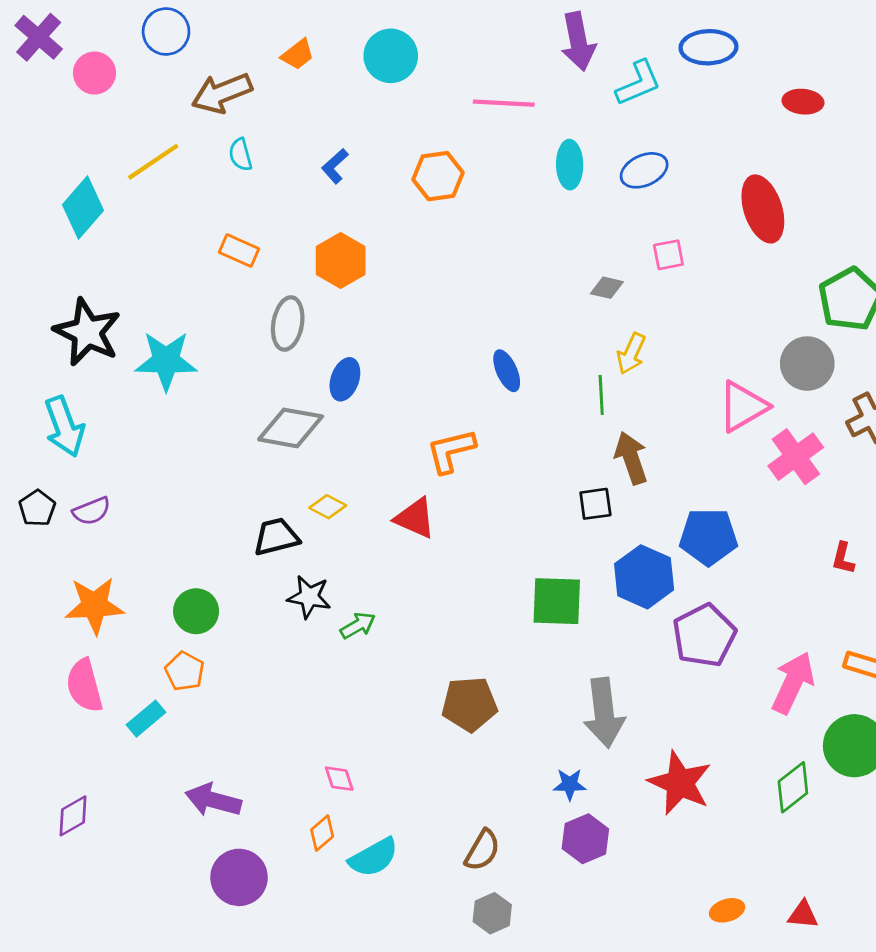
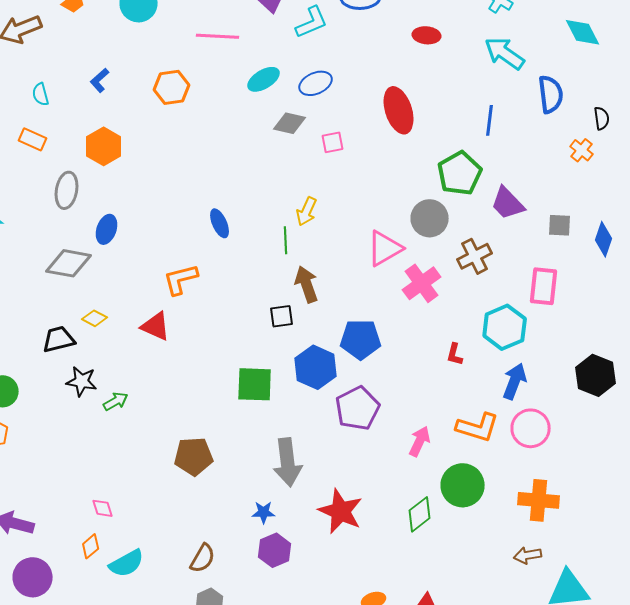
cyan semicircle: (240, 155) -> (41, 94), moved
cyan ellipse: (570, 165) -> (264, 79), turned 60
gray diamond: (607, 288) -> (290, 123), moved, size x1.4
pink arrow: (793, 683) -> (420, 441), size x0.7

